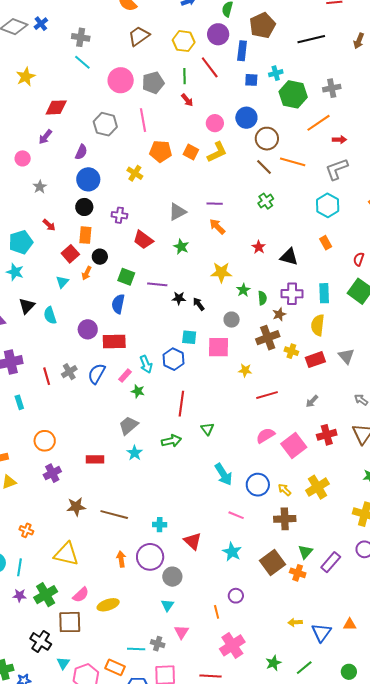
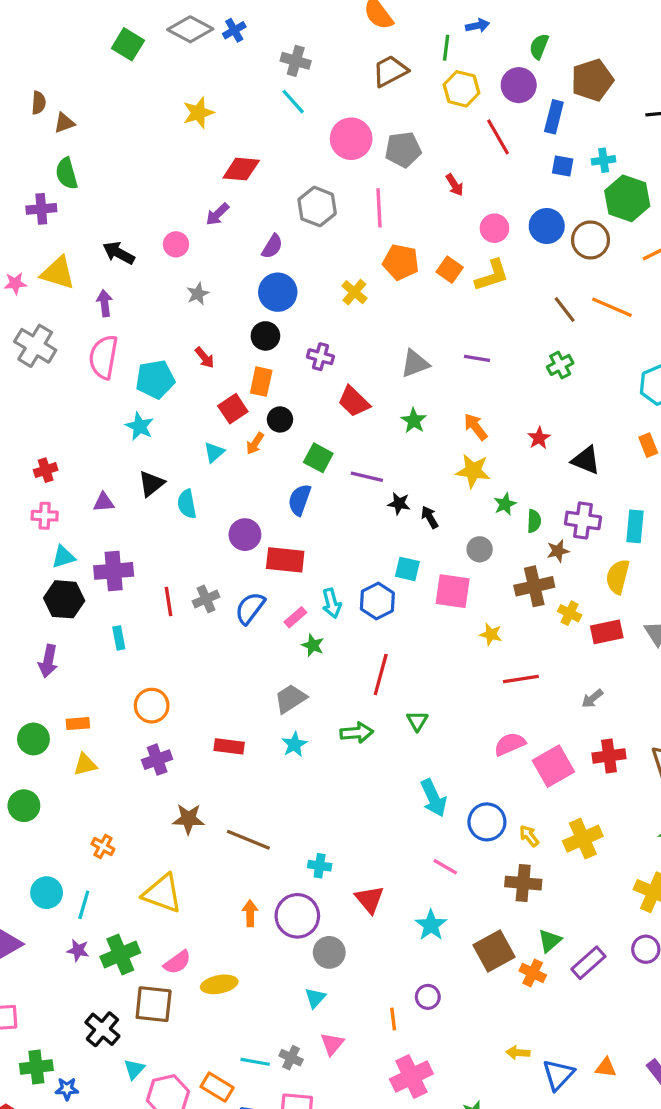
green line: (185, 76) -> (446, 48), moved
brown circle: (267, 139) -> (590, 240), moved
orange arrow: (217, 227) -> (476, 427), moved

